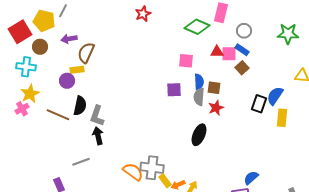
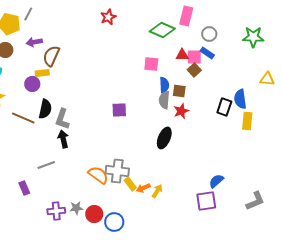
brown square: (242, 68) -> (194, 70), moved
purple square: (174, 90) -> (119, 110), moved
blue semicircle: (275, 96) -> (240, 99), turned -42

